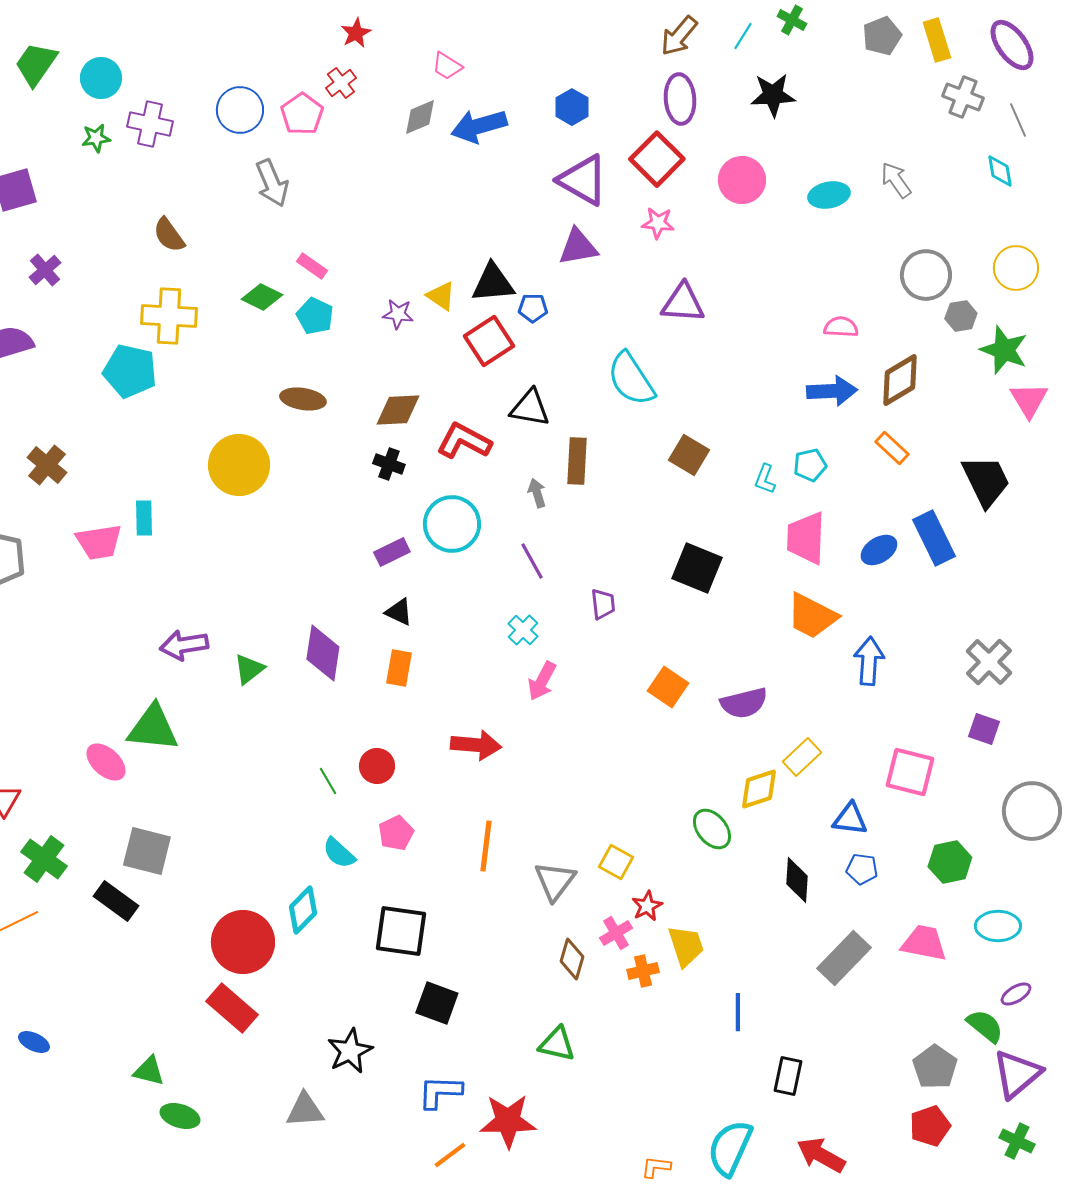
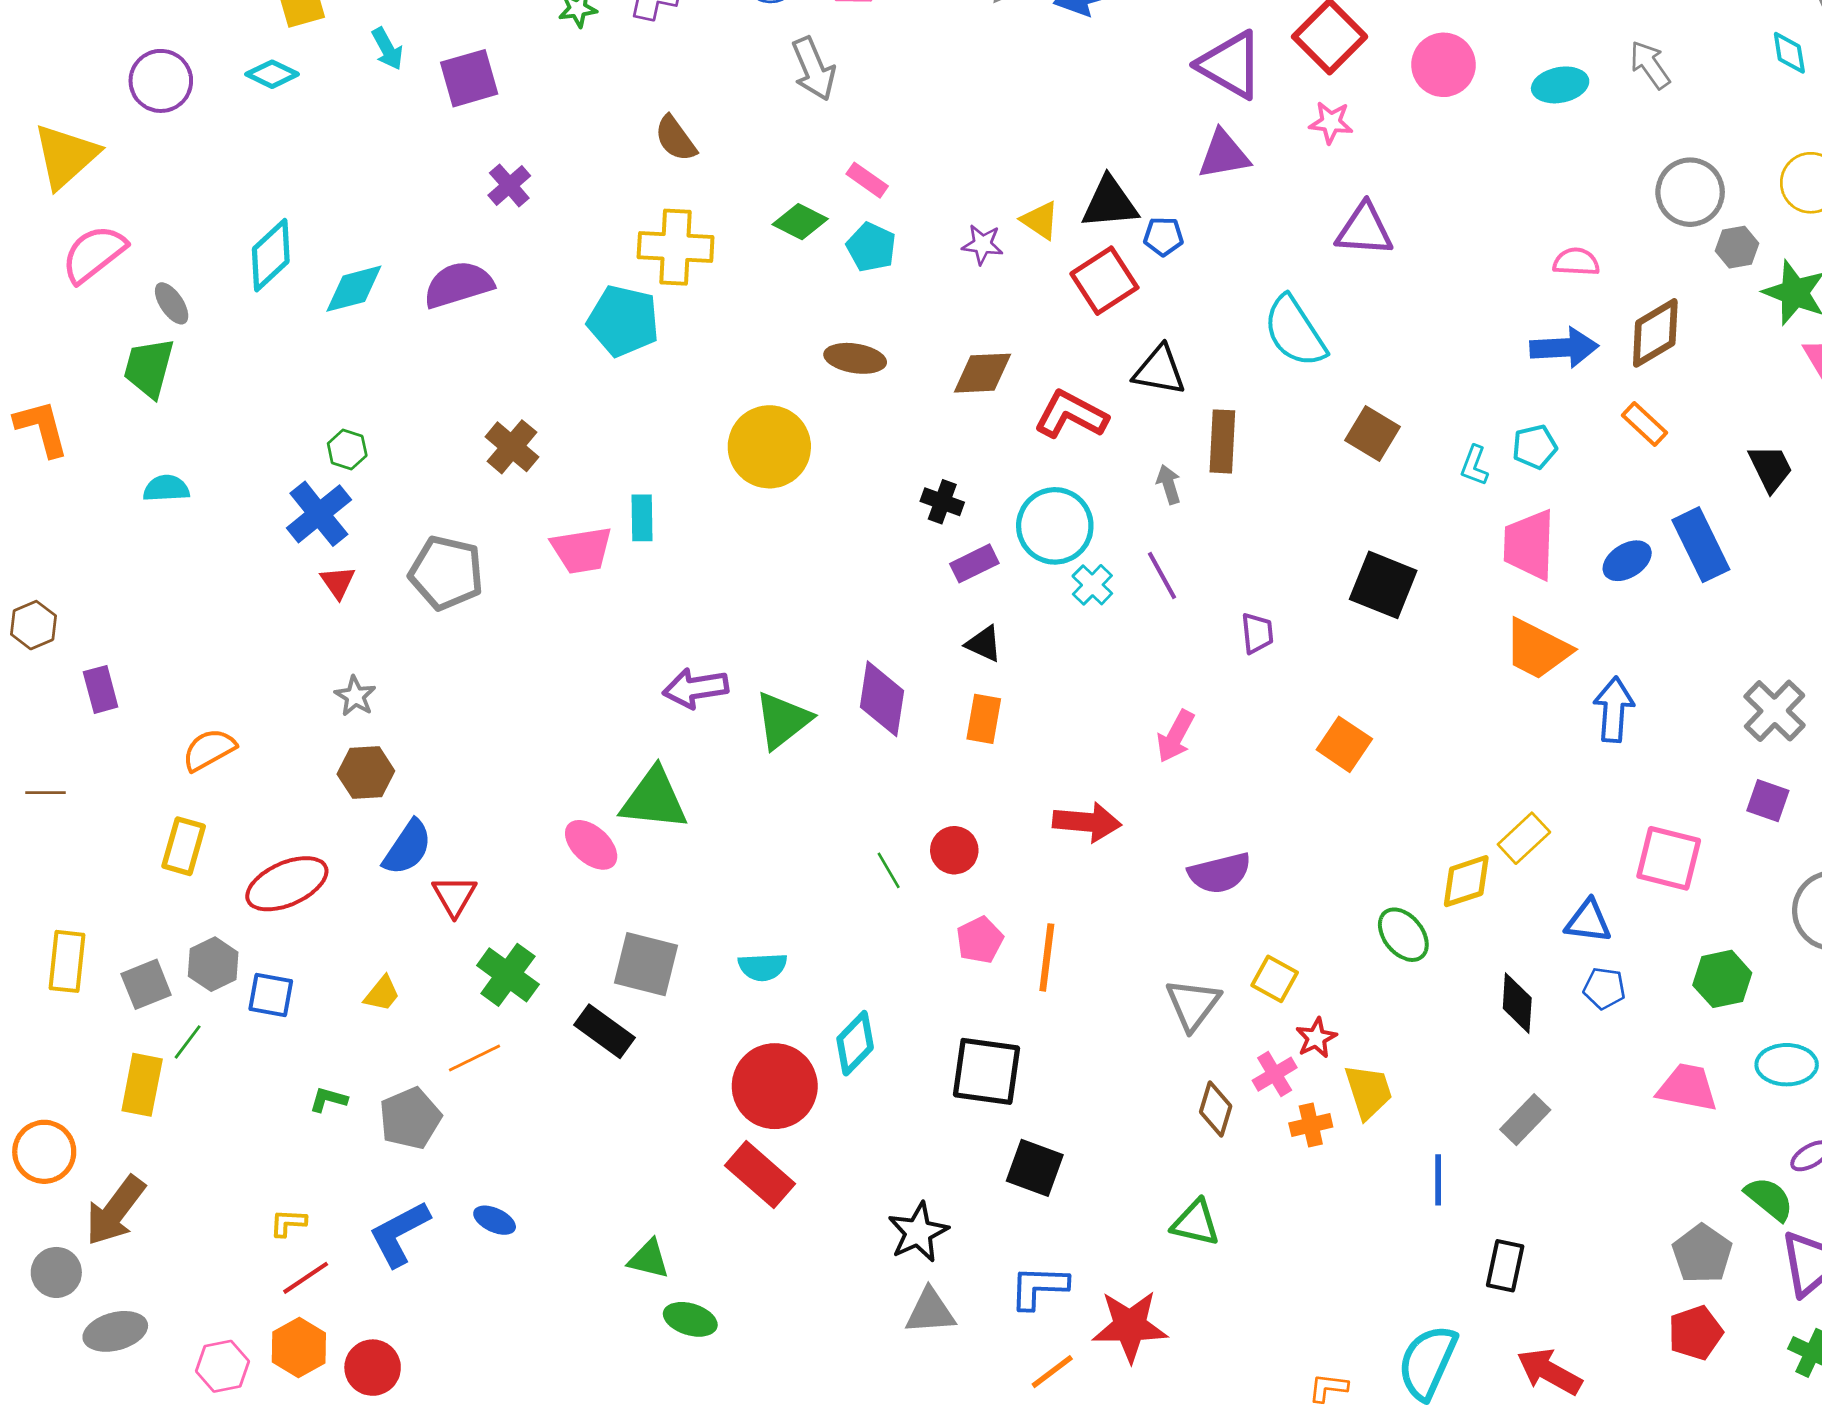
black cross: (389, 464) -> (942, 502), moved
black trapezoid: (986, 481) -> (1771, 468), size x0.7
cyan cross: (523, 630) -> (1092, 585), moved
green triangle: (249, 669) -> (783, 720), size x1.4
purple semicircle: (744, 703) -> (1220, 873), moved
orange line: (486, 846) -> (1047, 957), moved
cyan semicircle: (339, 853) -> (763, 967), moved, turned -45
gray rectangle: (844, 958) -> (1525, 1120), moved, size x0.7
gray triangle: (305, 1110) -> (930, 1311), moved

